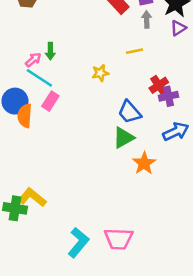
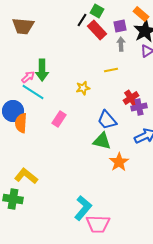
green arrow: (50, 51) -> (42, 70), size x1.5
pink rectangle: (50, 101) -> (59, 119), moved
green triangle: (123, 138) -> (102, 141), turned 42
yellow L-shape: (32, 197) -> (26, 176), moved
cyan L-shape: (78, 242) -> (83, 208), moved

